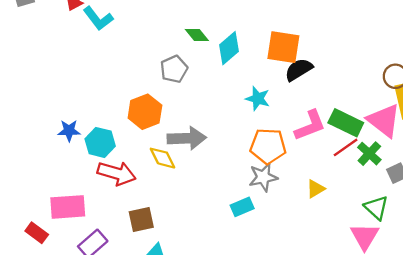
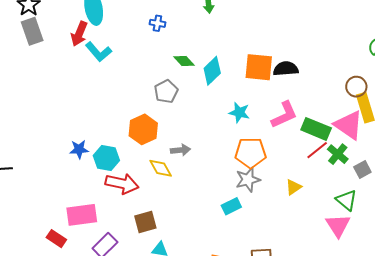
black semicircle: (299, 70) -> (286, 69), moved, turned 30
pink L-shape: (310, 126) -> (284, 115), moved
gray arrow: (187, 138) -> (180, 150), size x0.6

